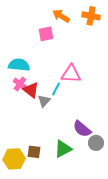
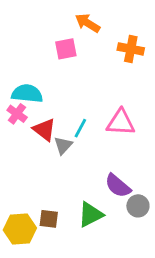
orange cross: (91, 16) -> (131, 49), moved
pink triangle: (71, 74) -> (121, 122), moved
pink cross: (20, 84) -> (17, 114), moved

